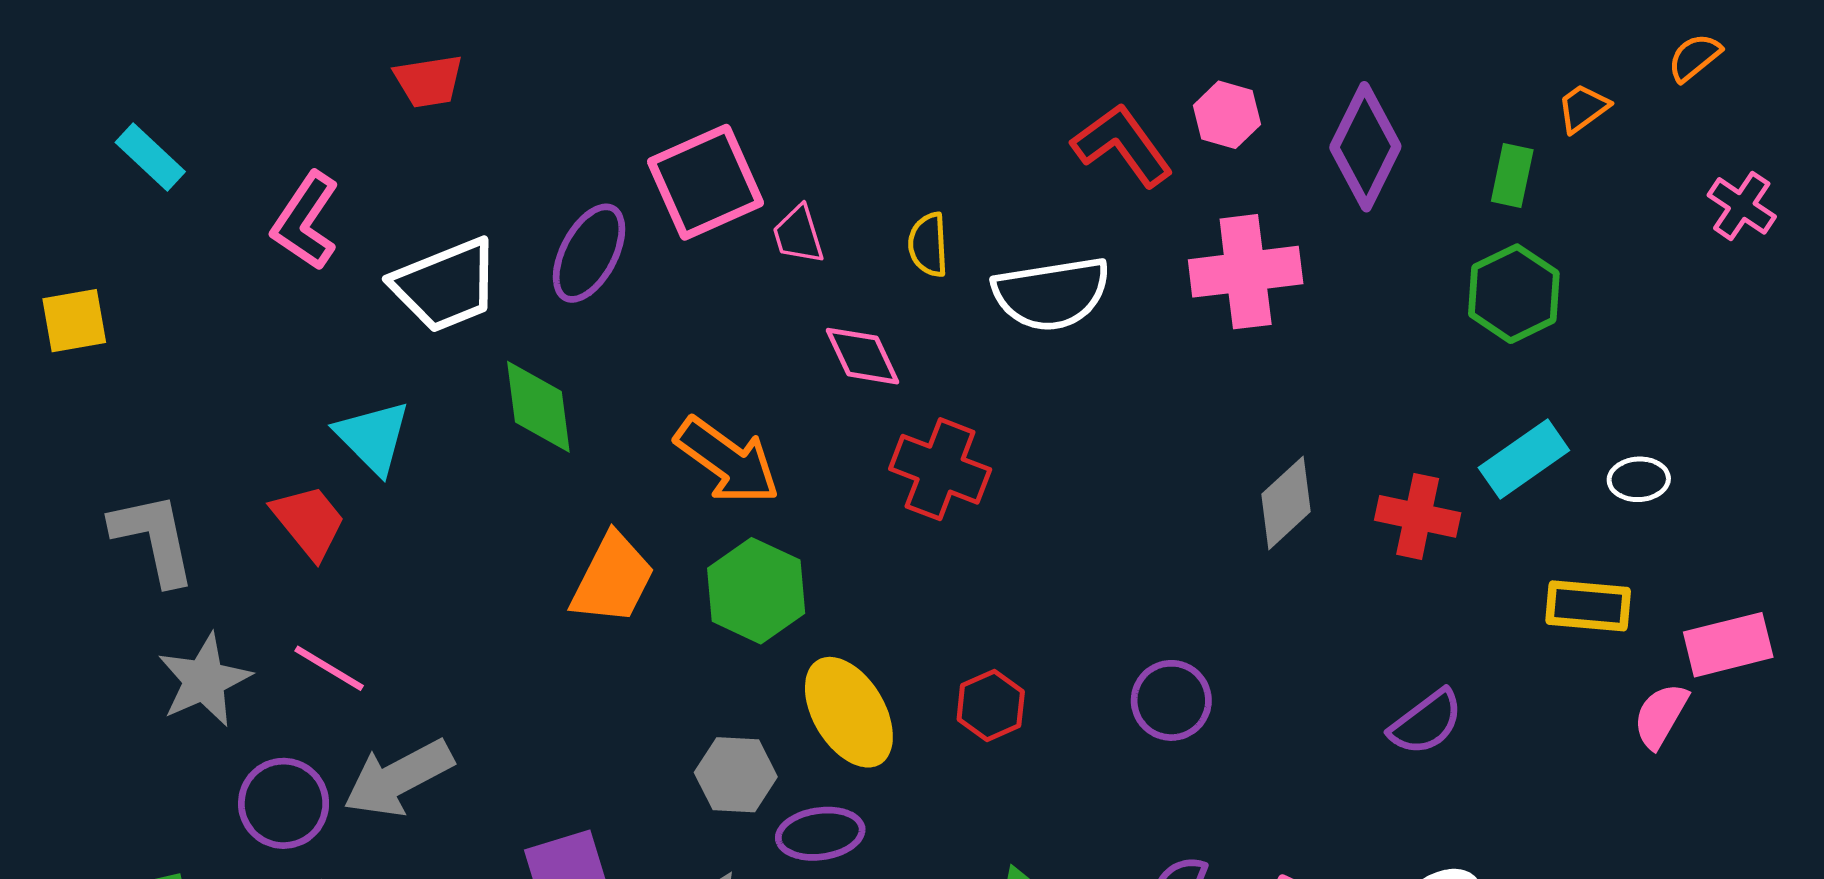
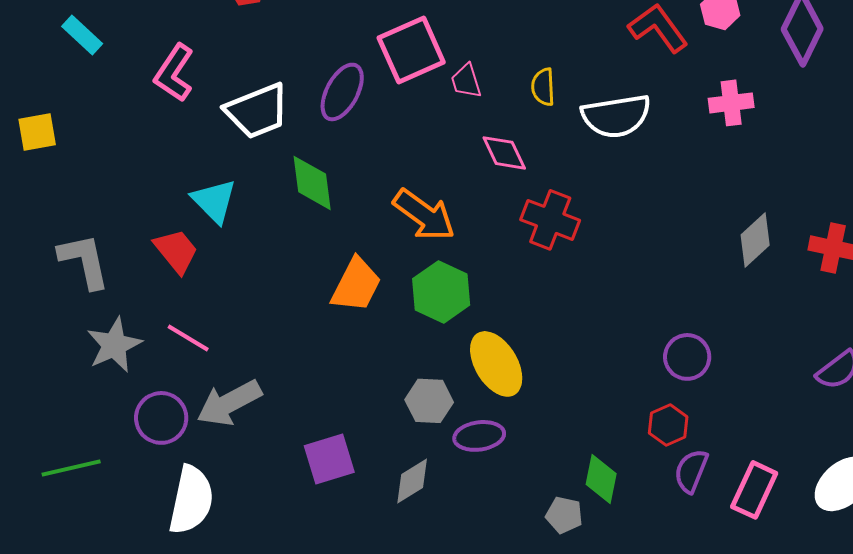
pink cross: (1246, 272) -> (731, 103), size x0.7
red hexagon: (991, 705) -> (668, 425), moved

